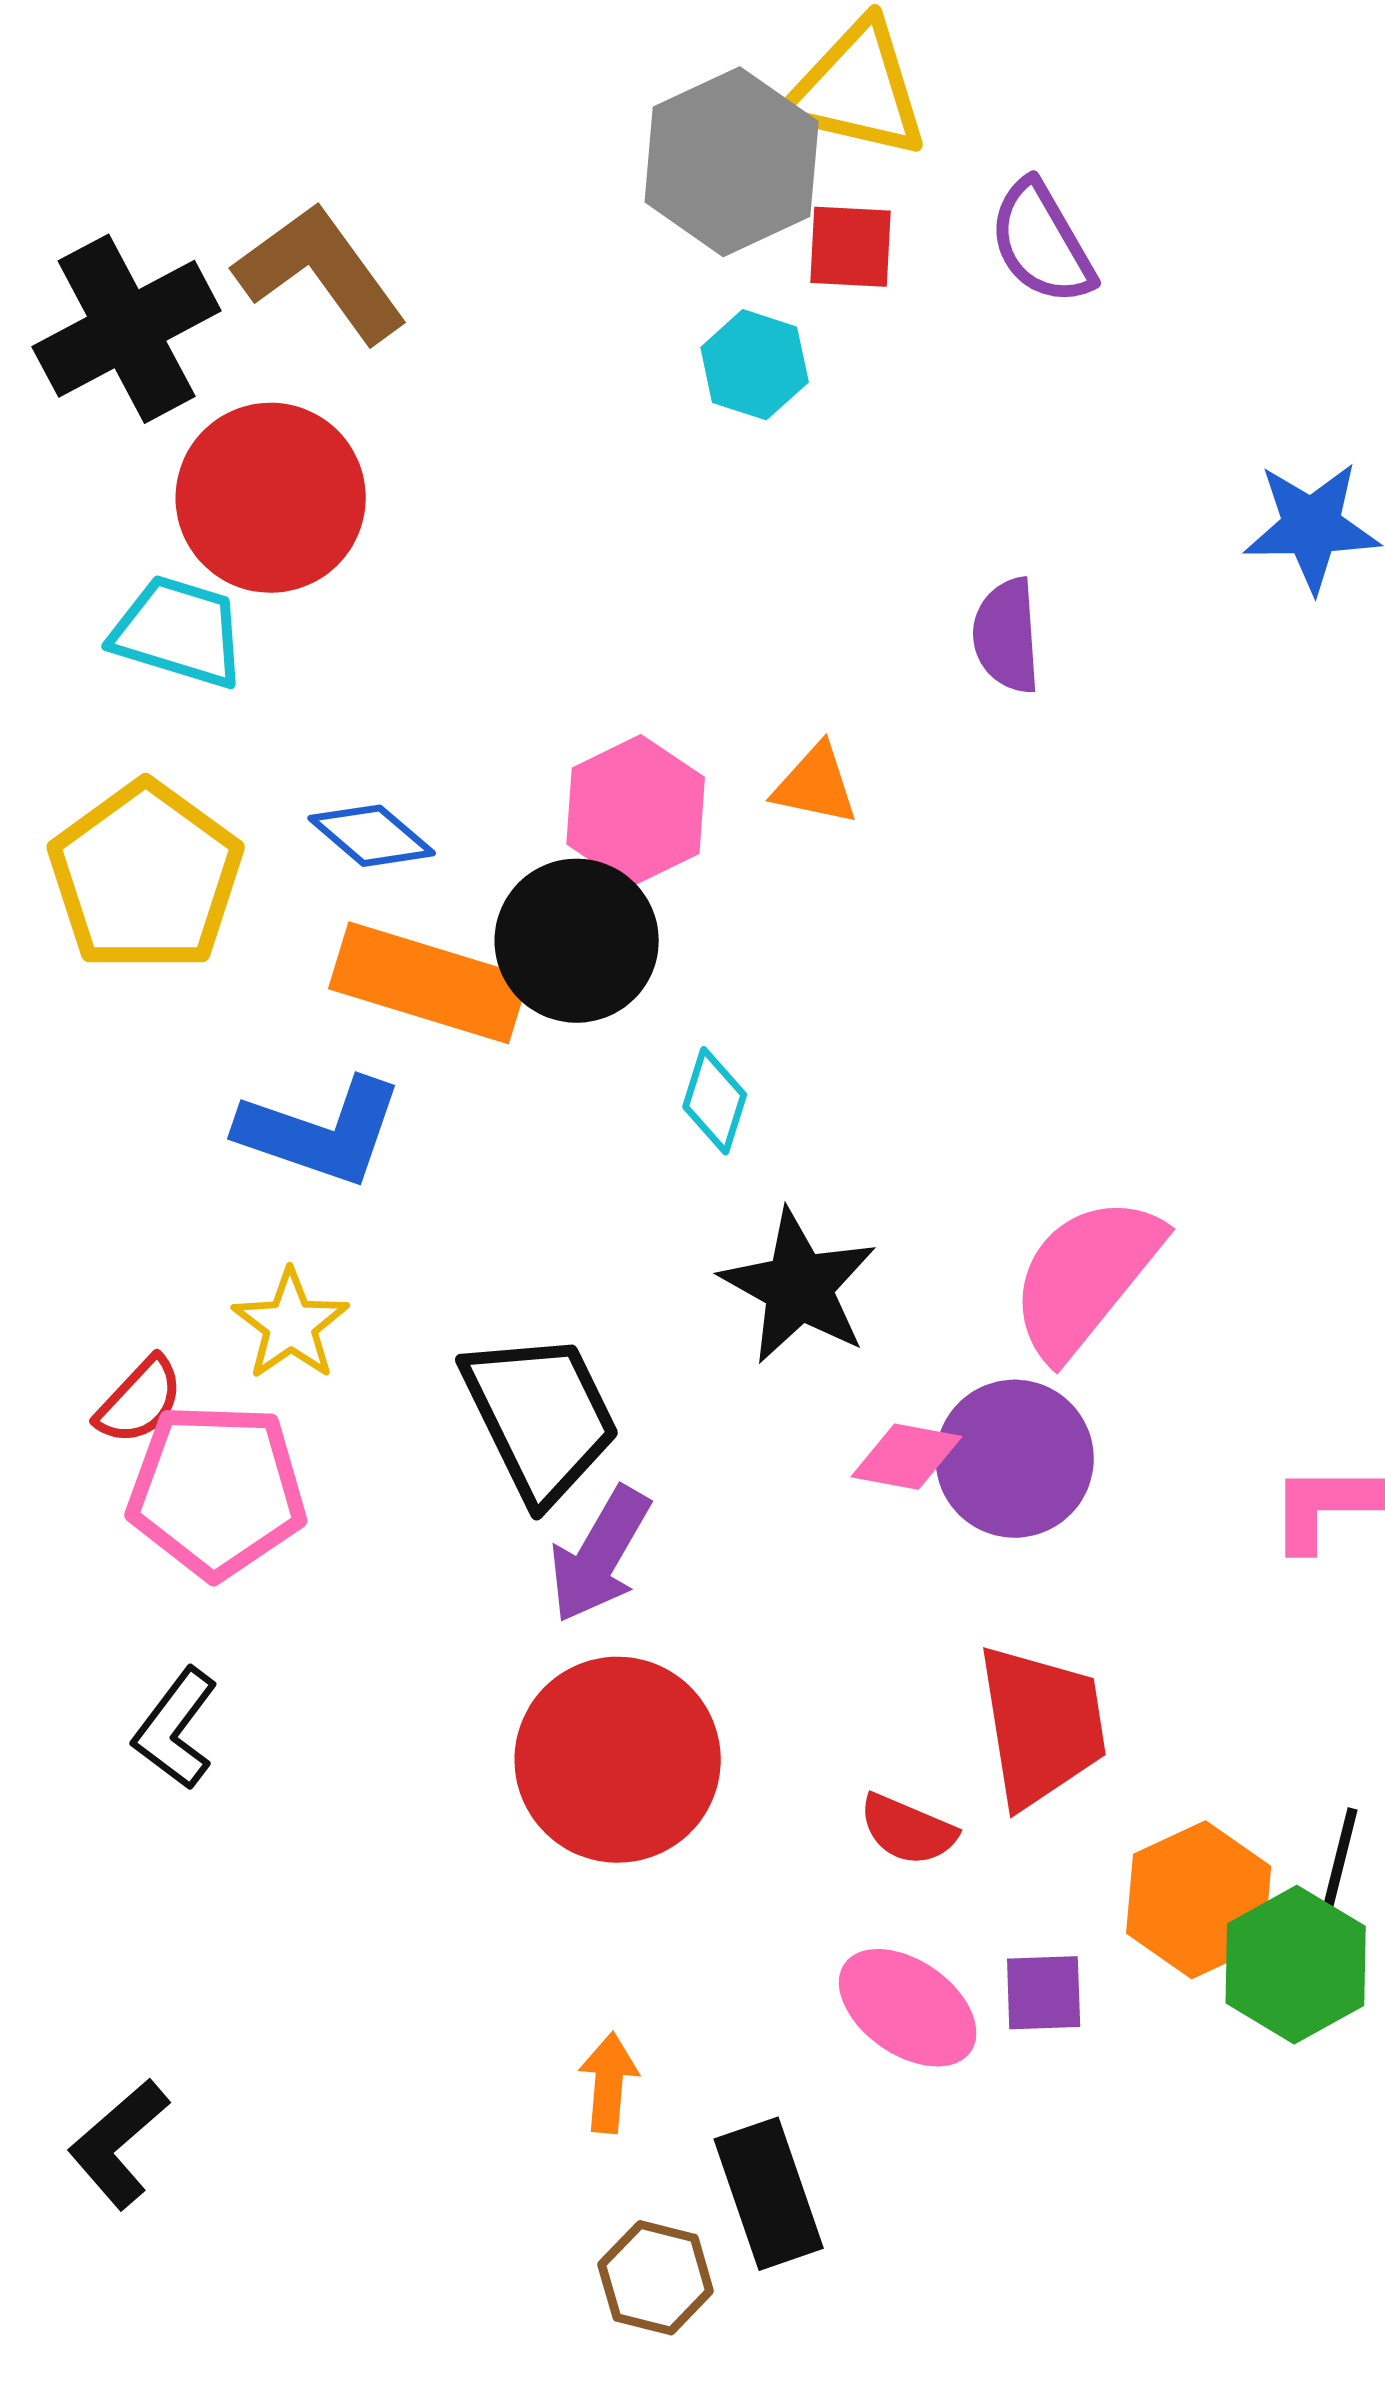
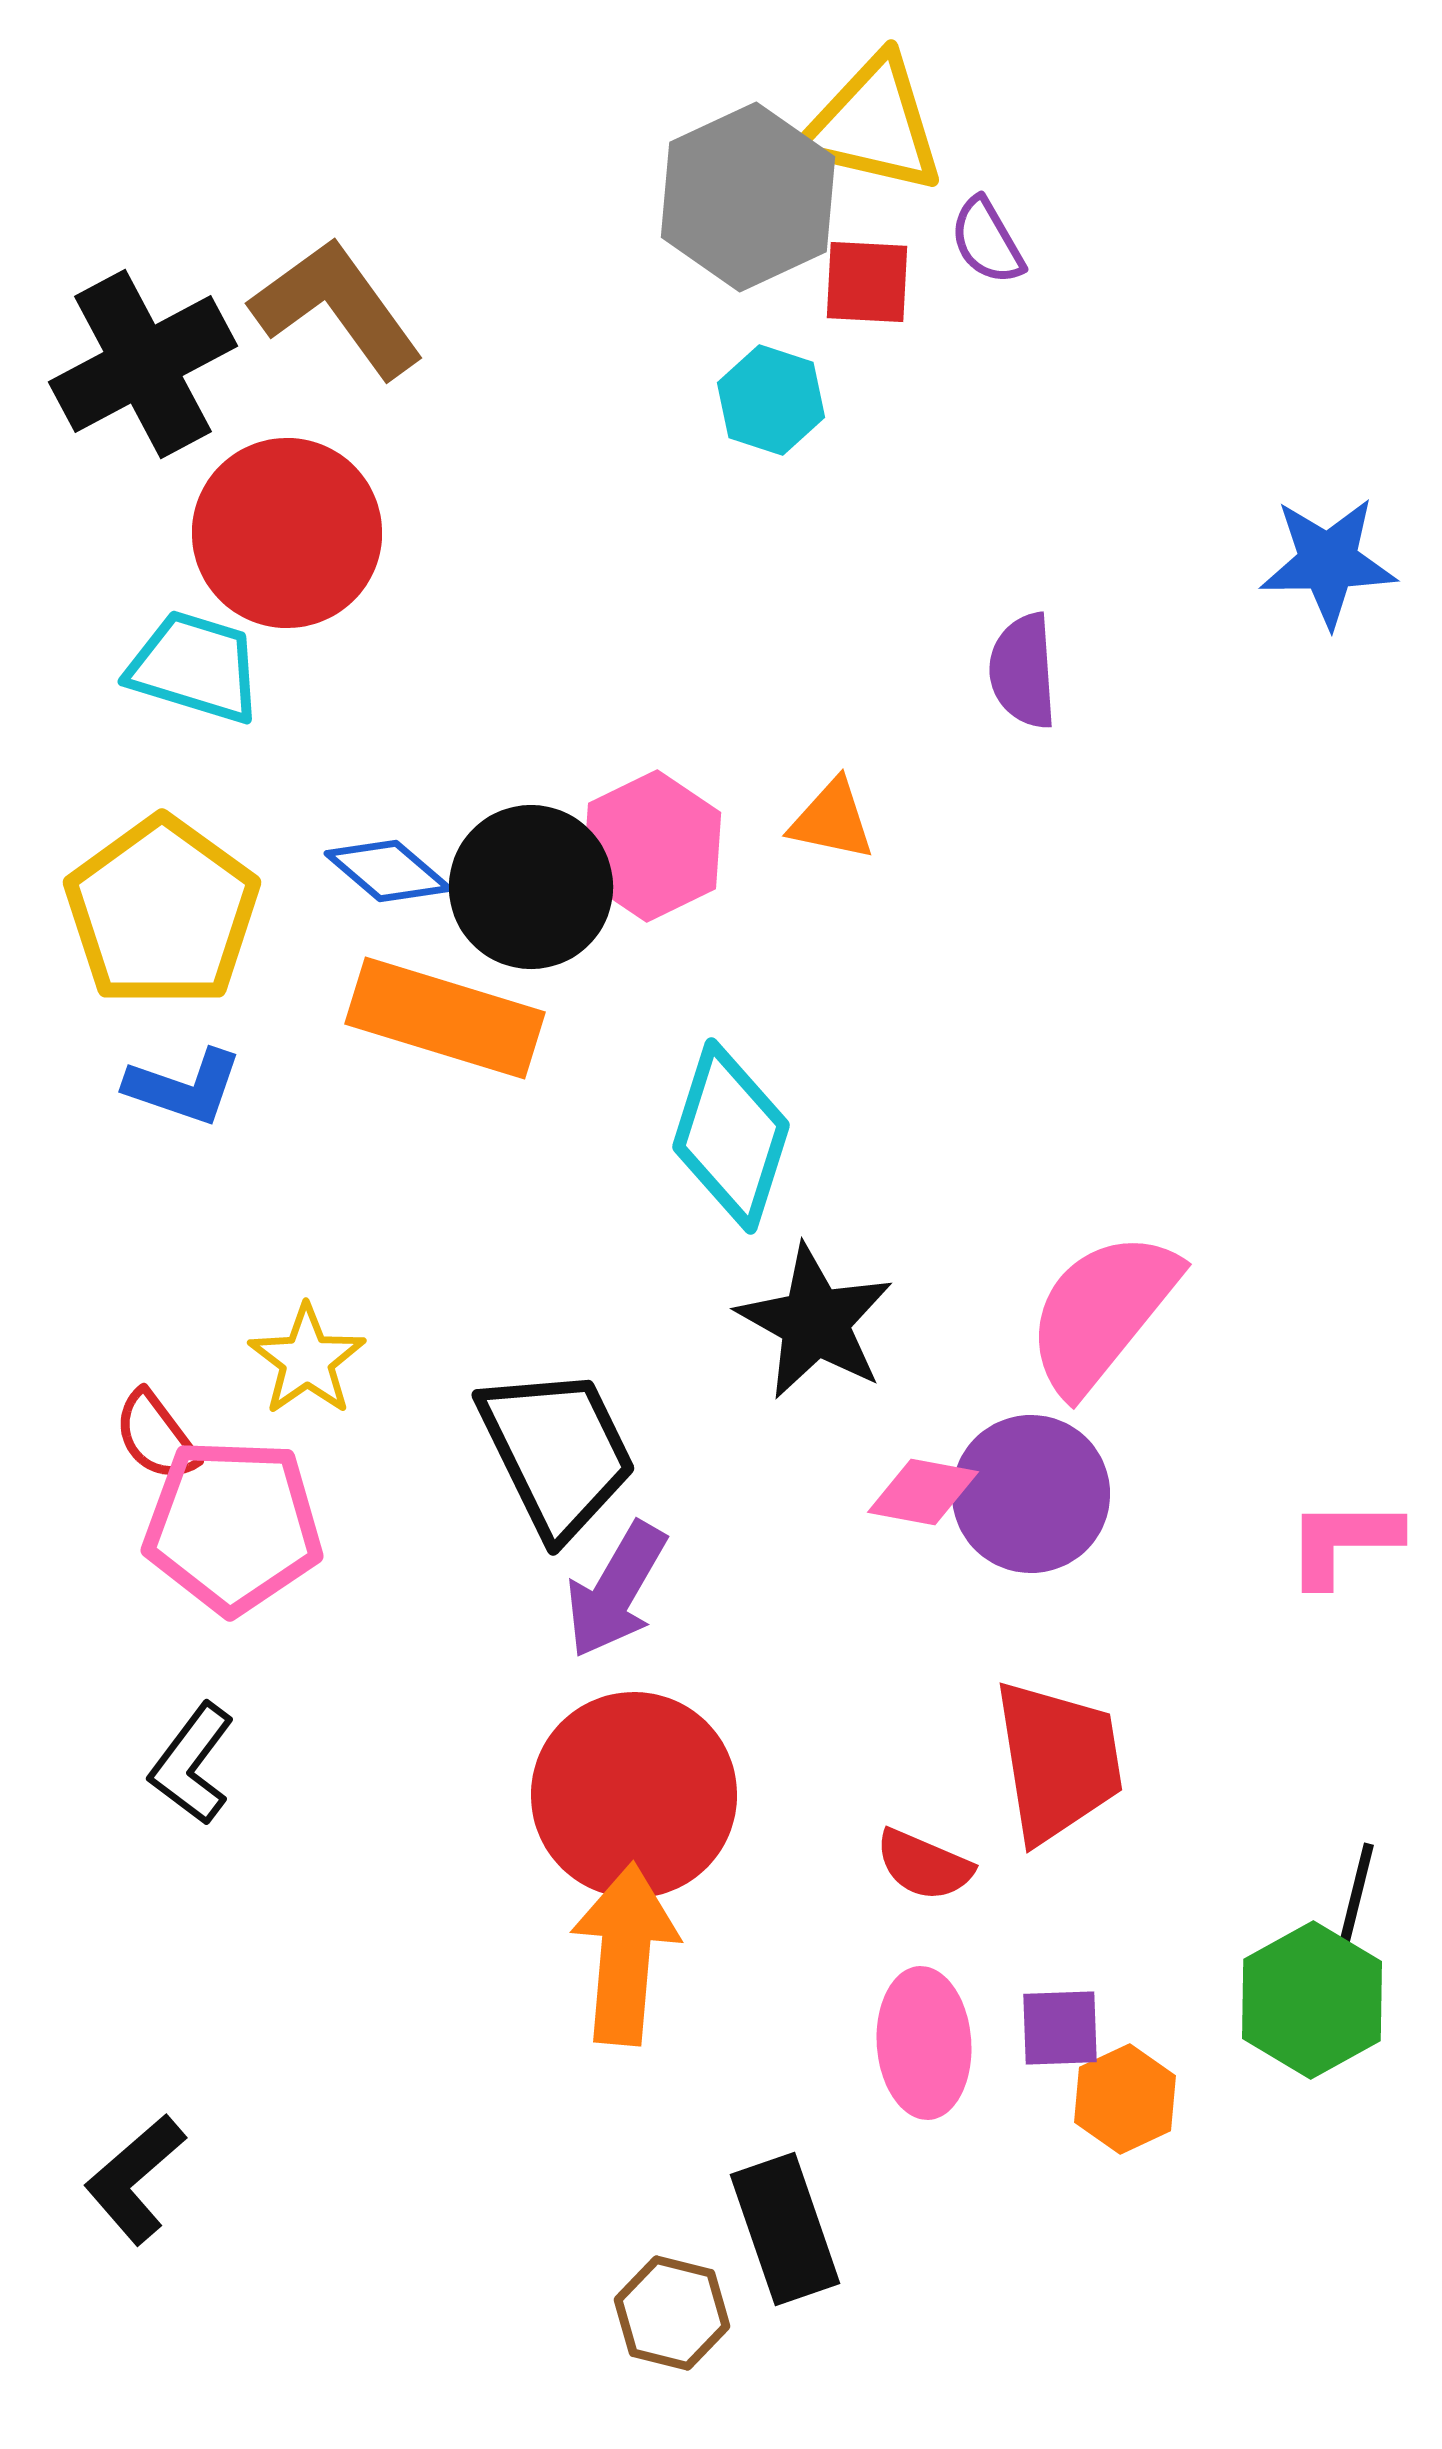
purple semicircle: (1042, 243) -> (987, 241), moved, size x0.7
black circle: (577, 941) -> (531, 887), moved
cyan diamond: (715, 1101) -> (731, 1136), size x1.8
blue L-shape: (321, 1132) -> (184, 1087), moved, size x0.7
red semicircle: (140, 1401) -> (156, 1436), turned 100
orange hexagon: (1199, 1900) -> (1125, 2099), moved, size x0.7
pink ellipse: (908, 2008) -> (924, 2043), turned 51
orange arrow: (609, 2083) -> (625, 1954), moved, size x1.8

